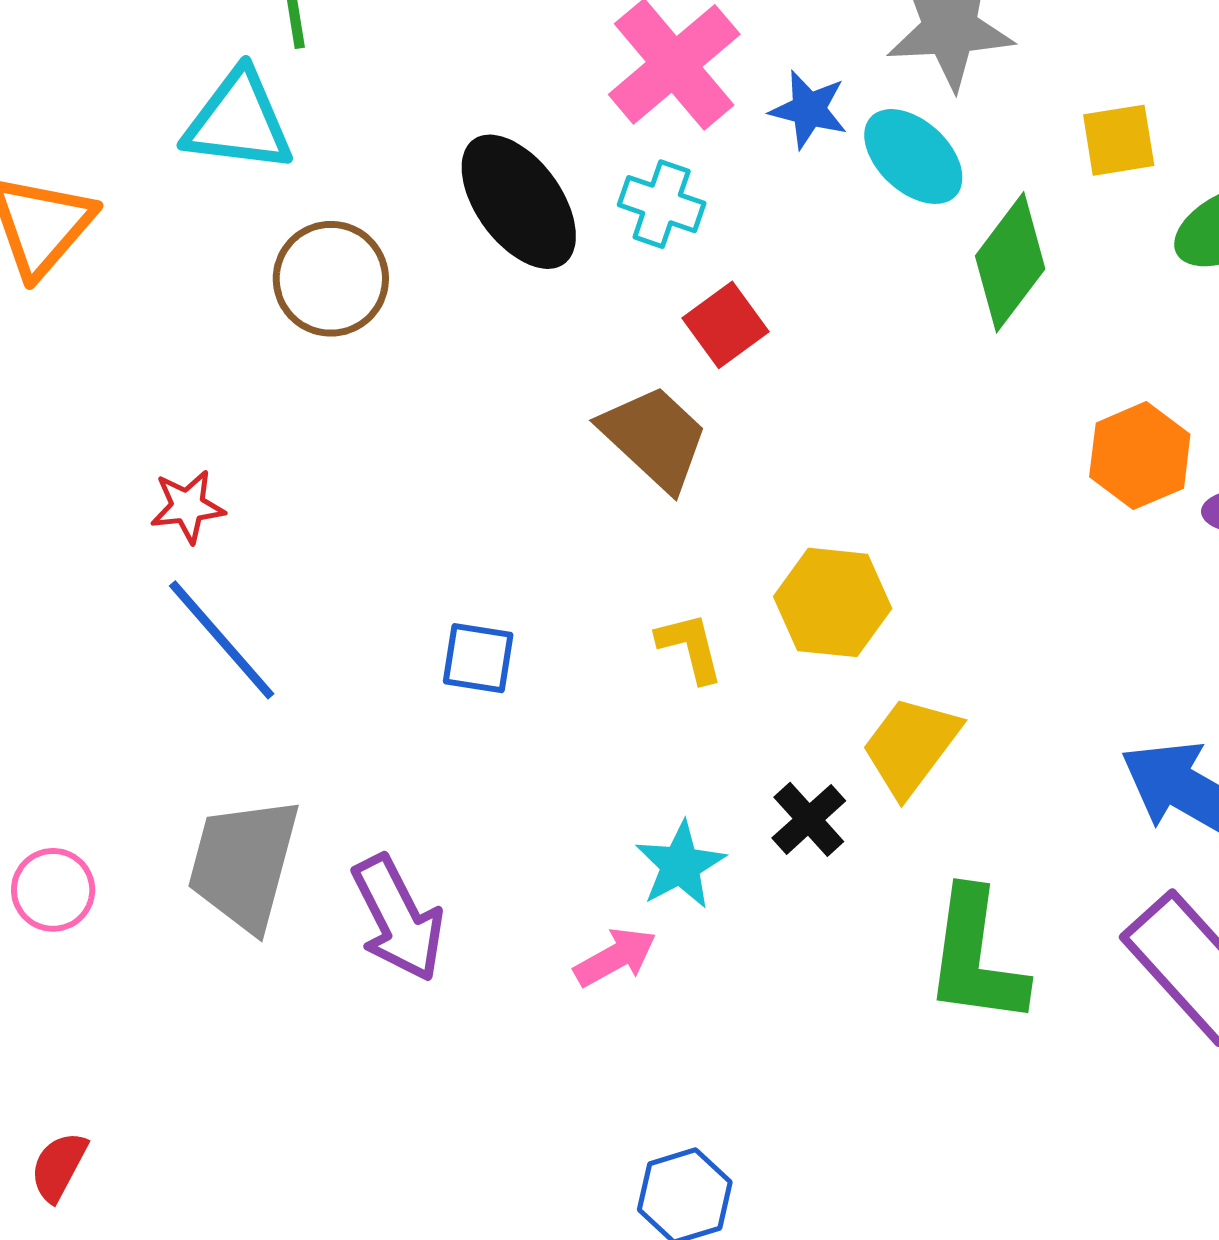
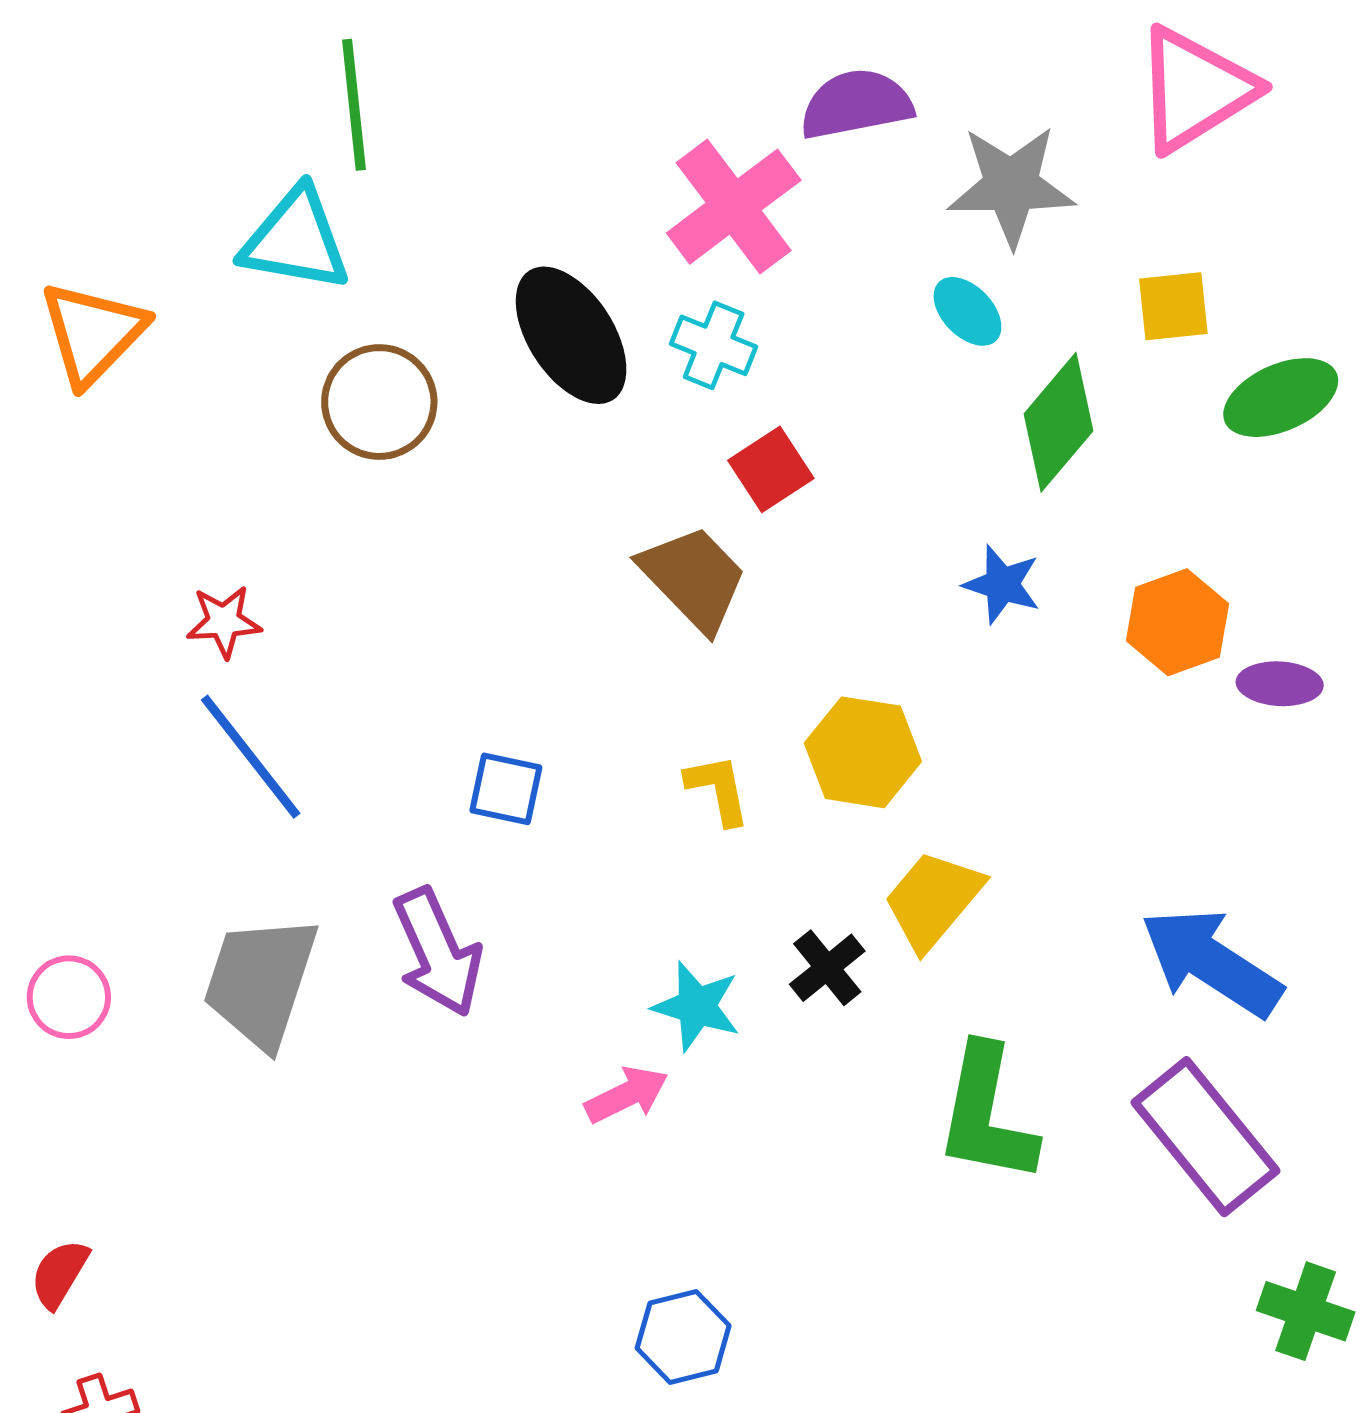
blue star: (809, 110) -> (1002, 584), moved
cyan ellipse: (913, 156) -> (967, 311), size x0.7
cyan star: (680, 865) -> (697, 1006), turned -30
purple arrow: (398, 918) -> (438, 952), moved

